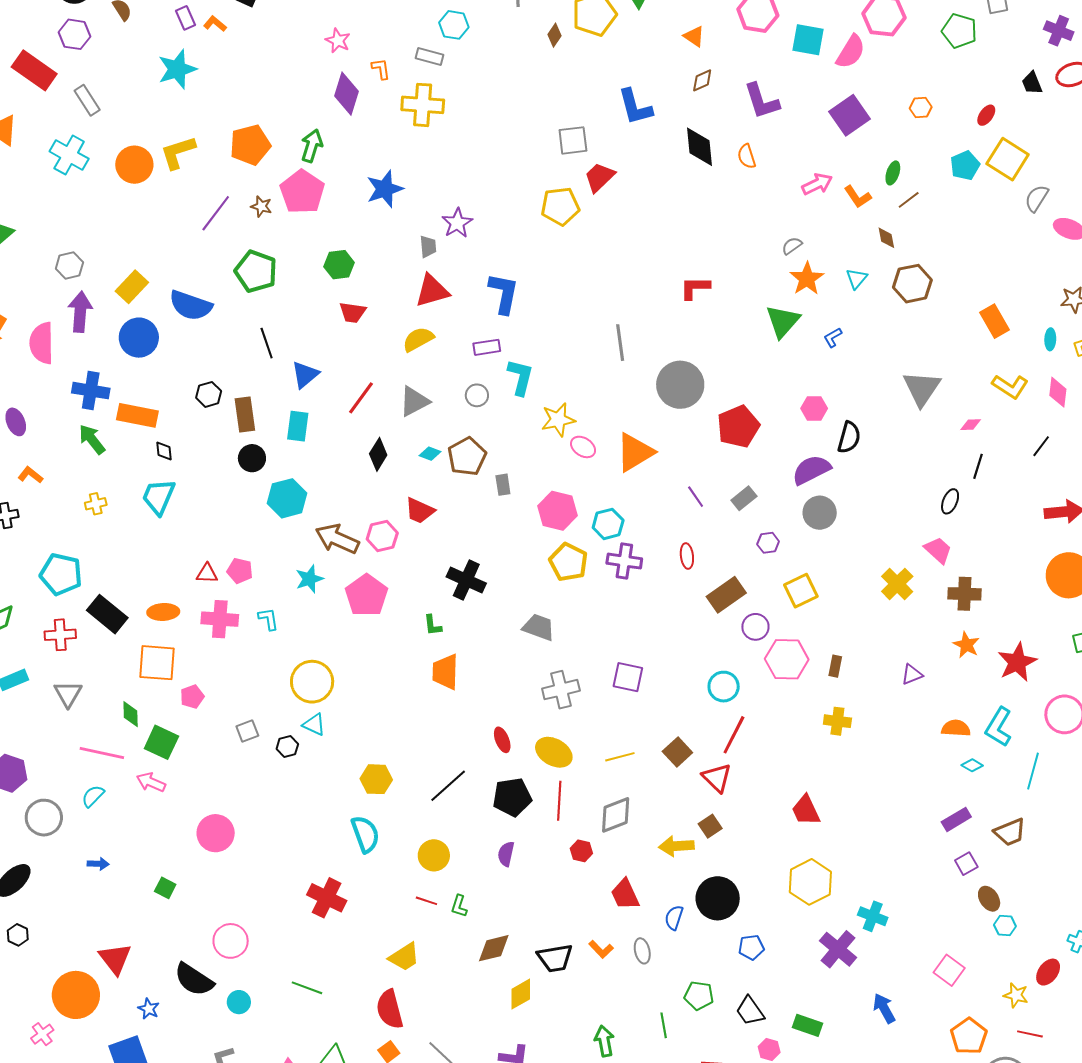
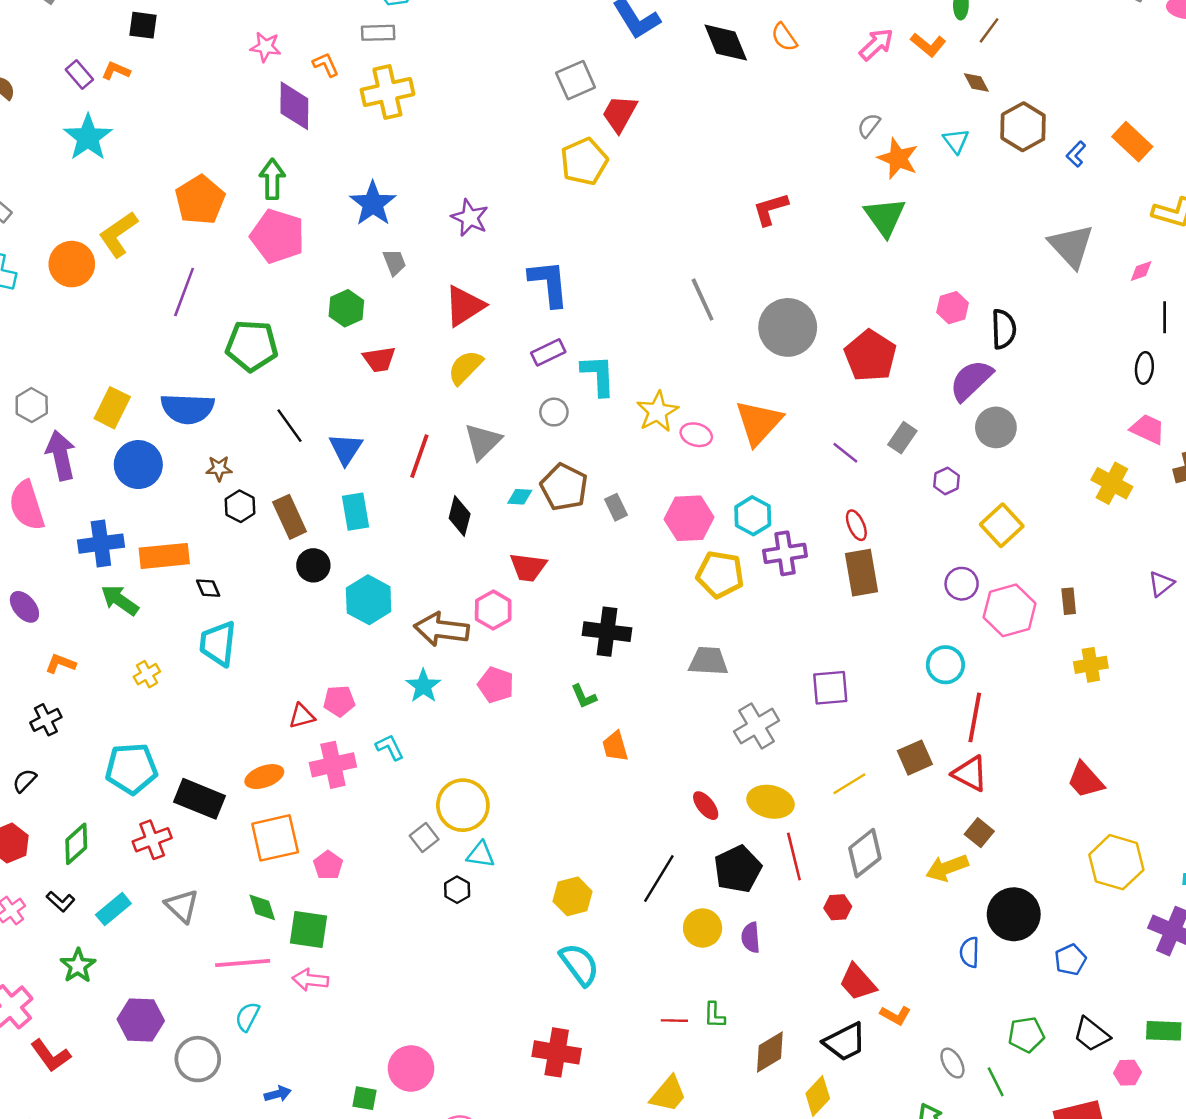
brown star: (261, 206) -> (219, 468), moved
gray trapezoid: (428, 247) -> (394, 262), moved
blue L-shape: (833, 337) -> (1076, 154), moved
pink pentagon: (367, 595) -> (496, 685), size x0.7
brown rectangle: (726, 595) -> (862, 573), moved, turned -48
orange trapezoid: (445, 672) -> (615, 746), size x0.7
gray square: (247, 731) -> (424, 837), moved
brown square: (677, 752) -> (915, 758), turned 36
pink circle: (216, 833) -> (411, 1068), moved
yellow circle: (434, 855) -> (703, 928), moved
red trapezoid: (625, 894) -> (858, 982), moved
gray ellipse: (642, 951) -> (952, 1063), moved

